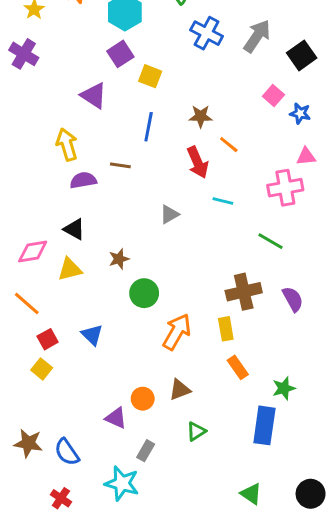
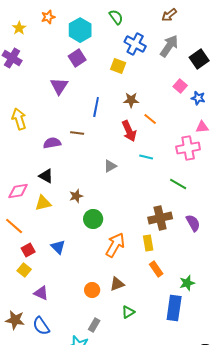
yellow square: (150, 76) -> (118, 66), moved
purple triangle: (94, 96) -> (59, 86), turned 30
yellow arrow: (67, 145) -> (19, 119), moved
purple triangle: (116, 418) -> (41, 293), moved

